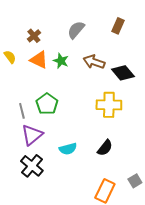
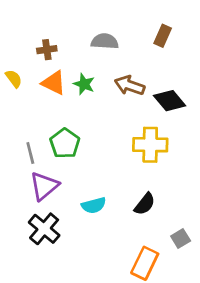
gray semicircle: (76, 30) -> (105, 41), turned 54
brown cross: (34, 36) -> (47, 50), turned 32
gray square: (135, 181) -> (181, 238), moved

